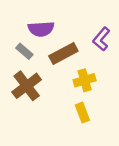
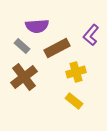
yellow rectangle: (82, 113) -> (74, 101), turned -30

